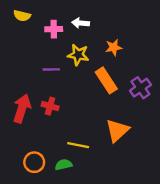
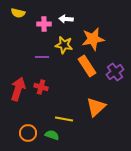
orange star: (114, 47) -> (93, 39), size x1.6
green semicircle: (64, 165) -> (52, 135), turned 32

